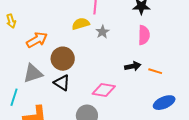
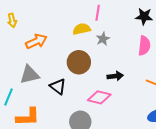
brown circle: (63, 59) -> (79, 62), moved
black arrow: (133, 66) -> (115, 76), moved

